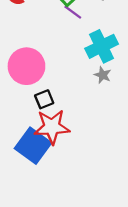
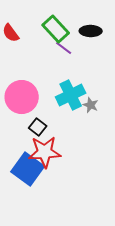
cyan cross: (102, 46) -> (71, 95), moved
black square: (44, 99) -> (38, 127), turned -30

